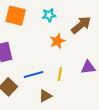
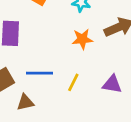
brown triangle: (45, 96) -> (25, 102), moved

